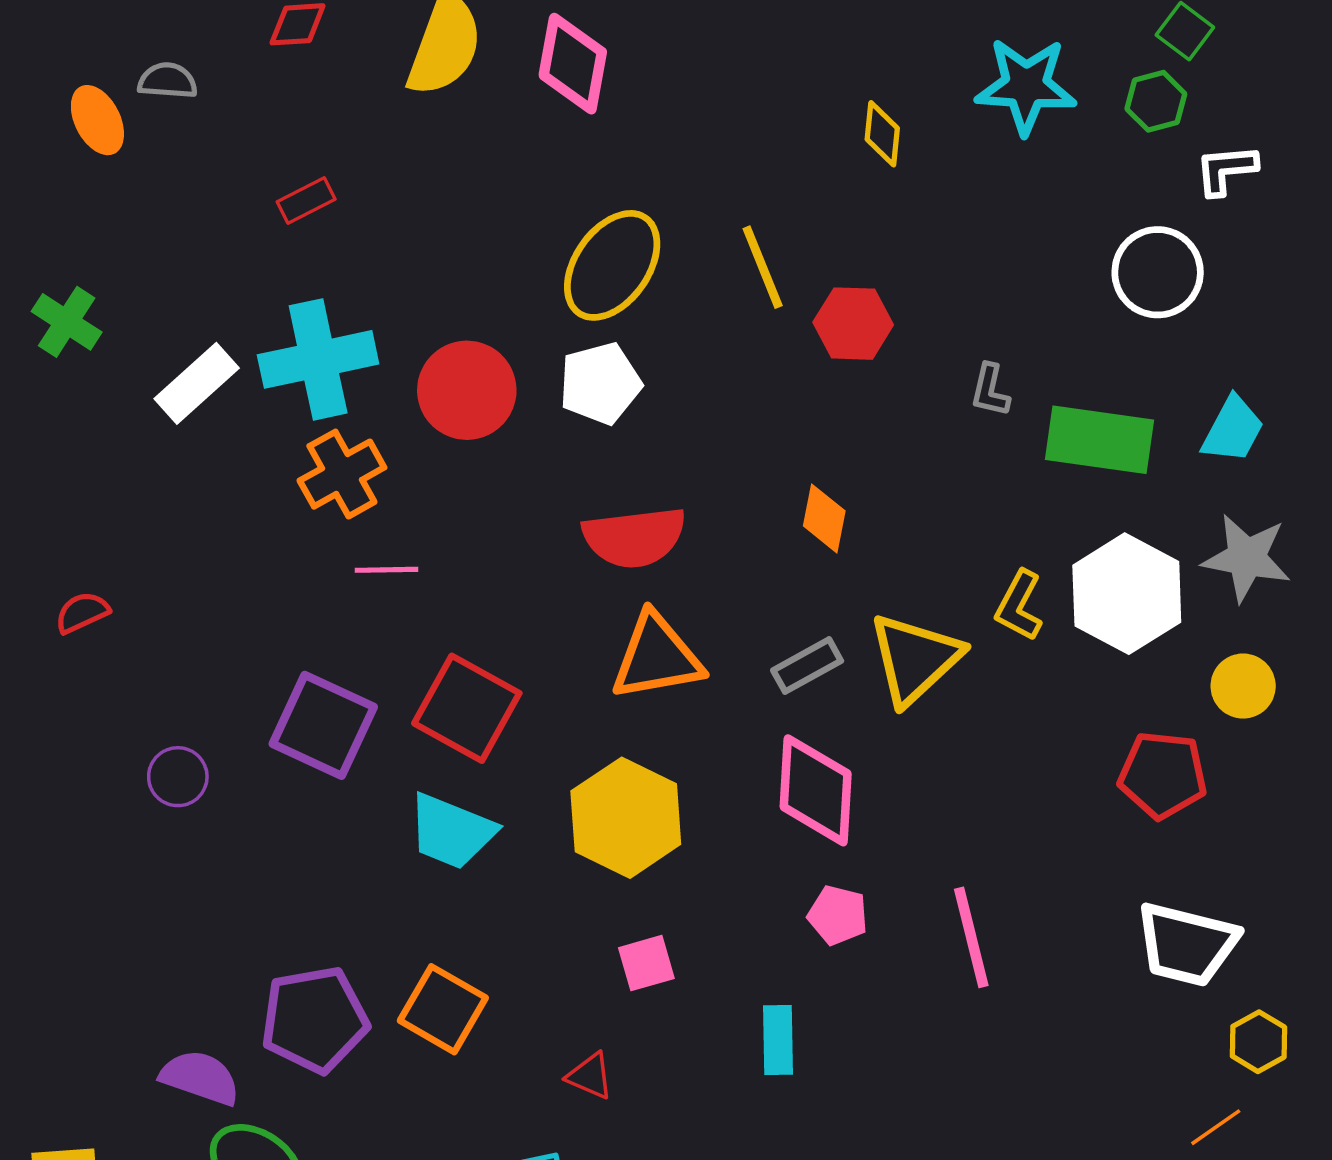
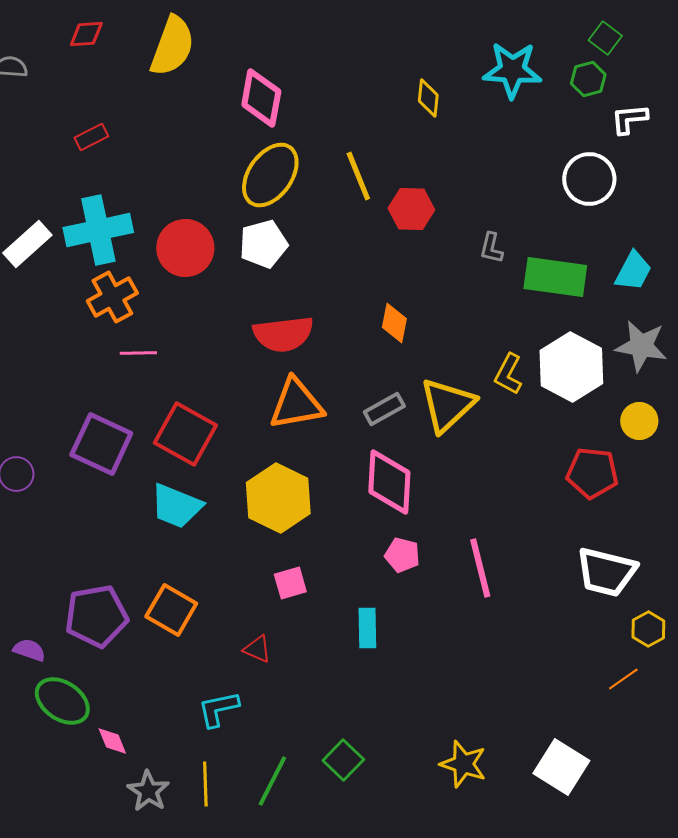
pink diamond: (573, 64) -> (261, 98), moved
purple semicircle: (200, 1078) -> (29, 650), size x0.7

